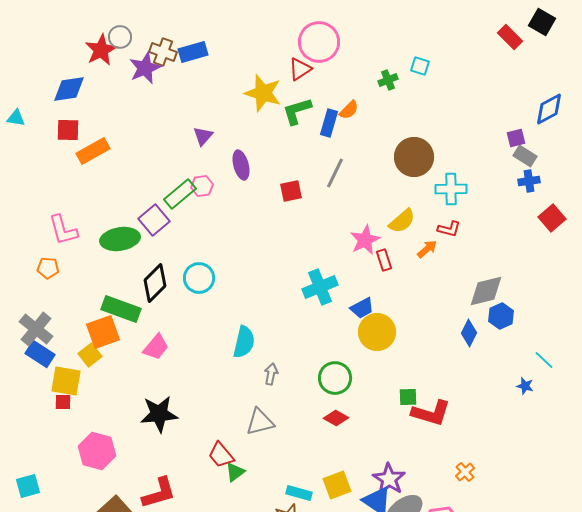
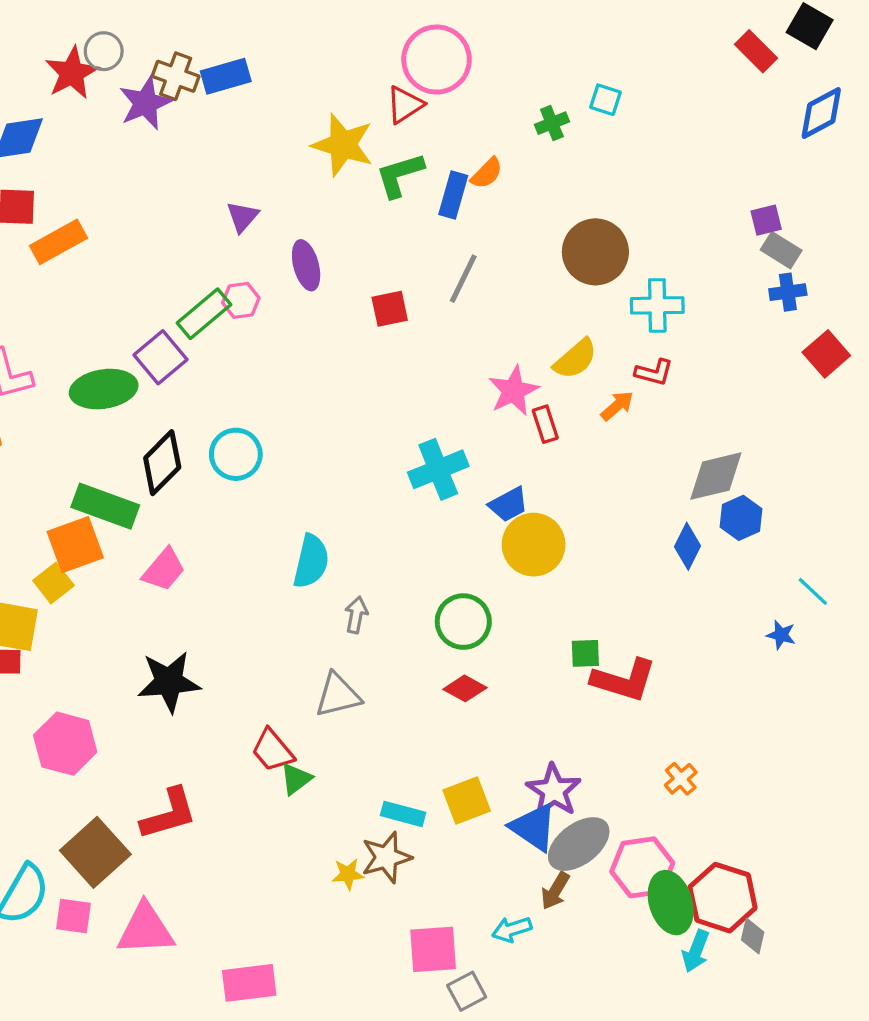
blue diamond: (549, 109) -> (821, 113), moved

